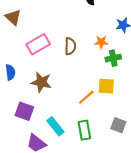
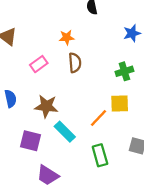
orange star: (101, 42) -> (67, 37), moved
pink rectangle: (38, 44) -> (39, 64), size x0.7
cyan rectangle: (55, 126) -> (65, 132), moved

